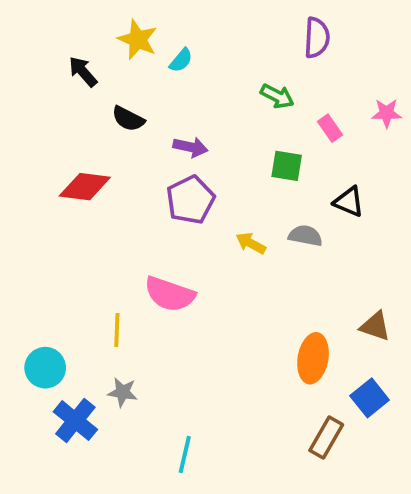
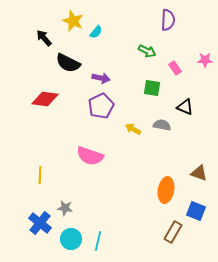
black semicircle: (128, 119) -> (68, 63), size x1.4
yellow line: (117, 330) -> (40, 175), moved
cyan circle: (45, 368) -> (71, 239), moved
blue square: (370, 398) -> (196, 211), turned -30

